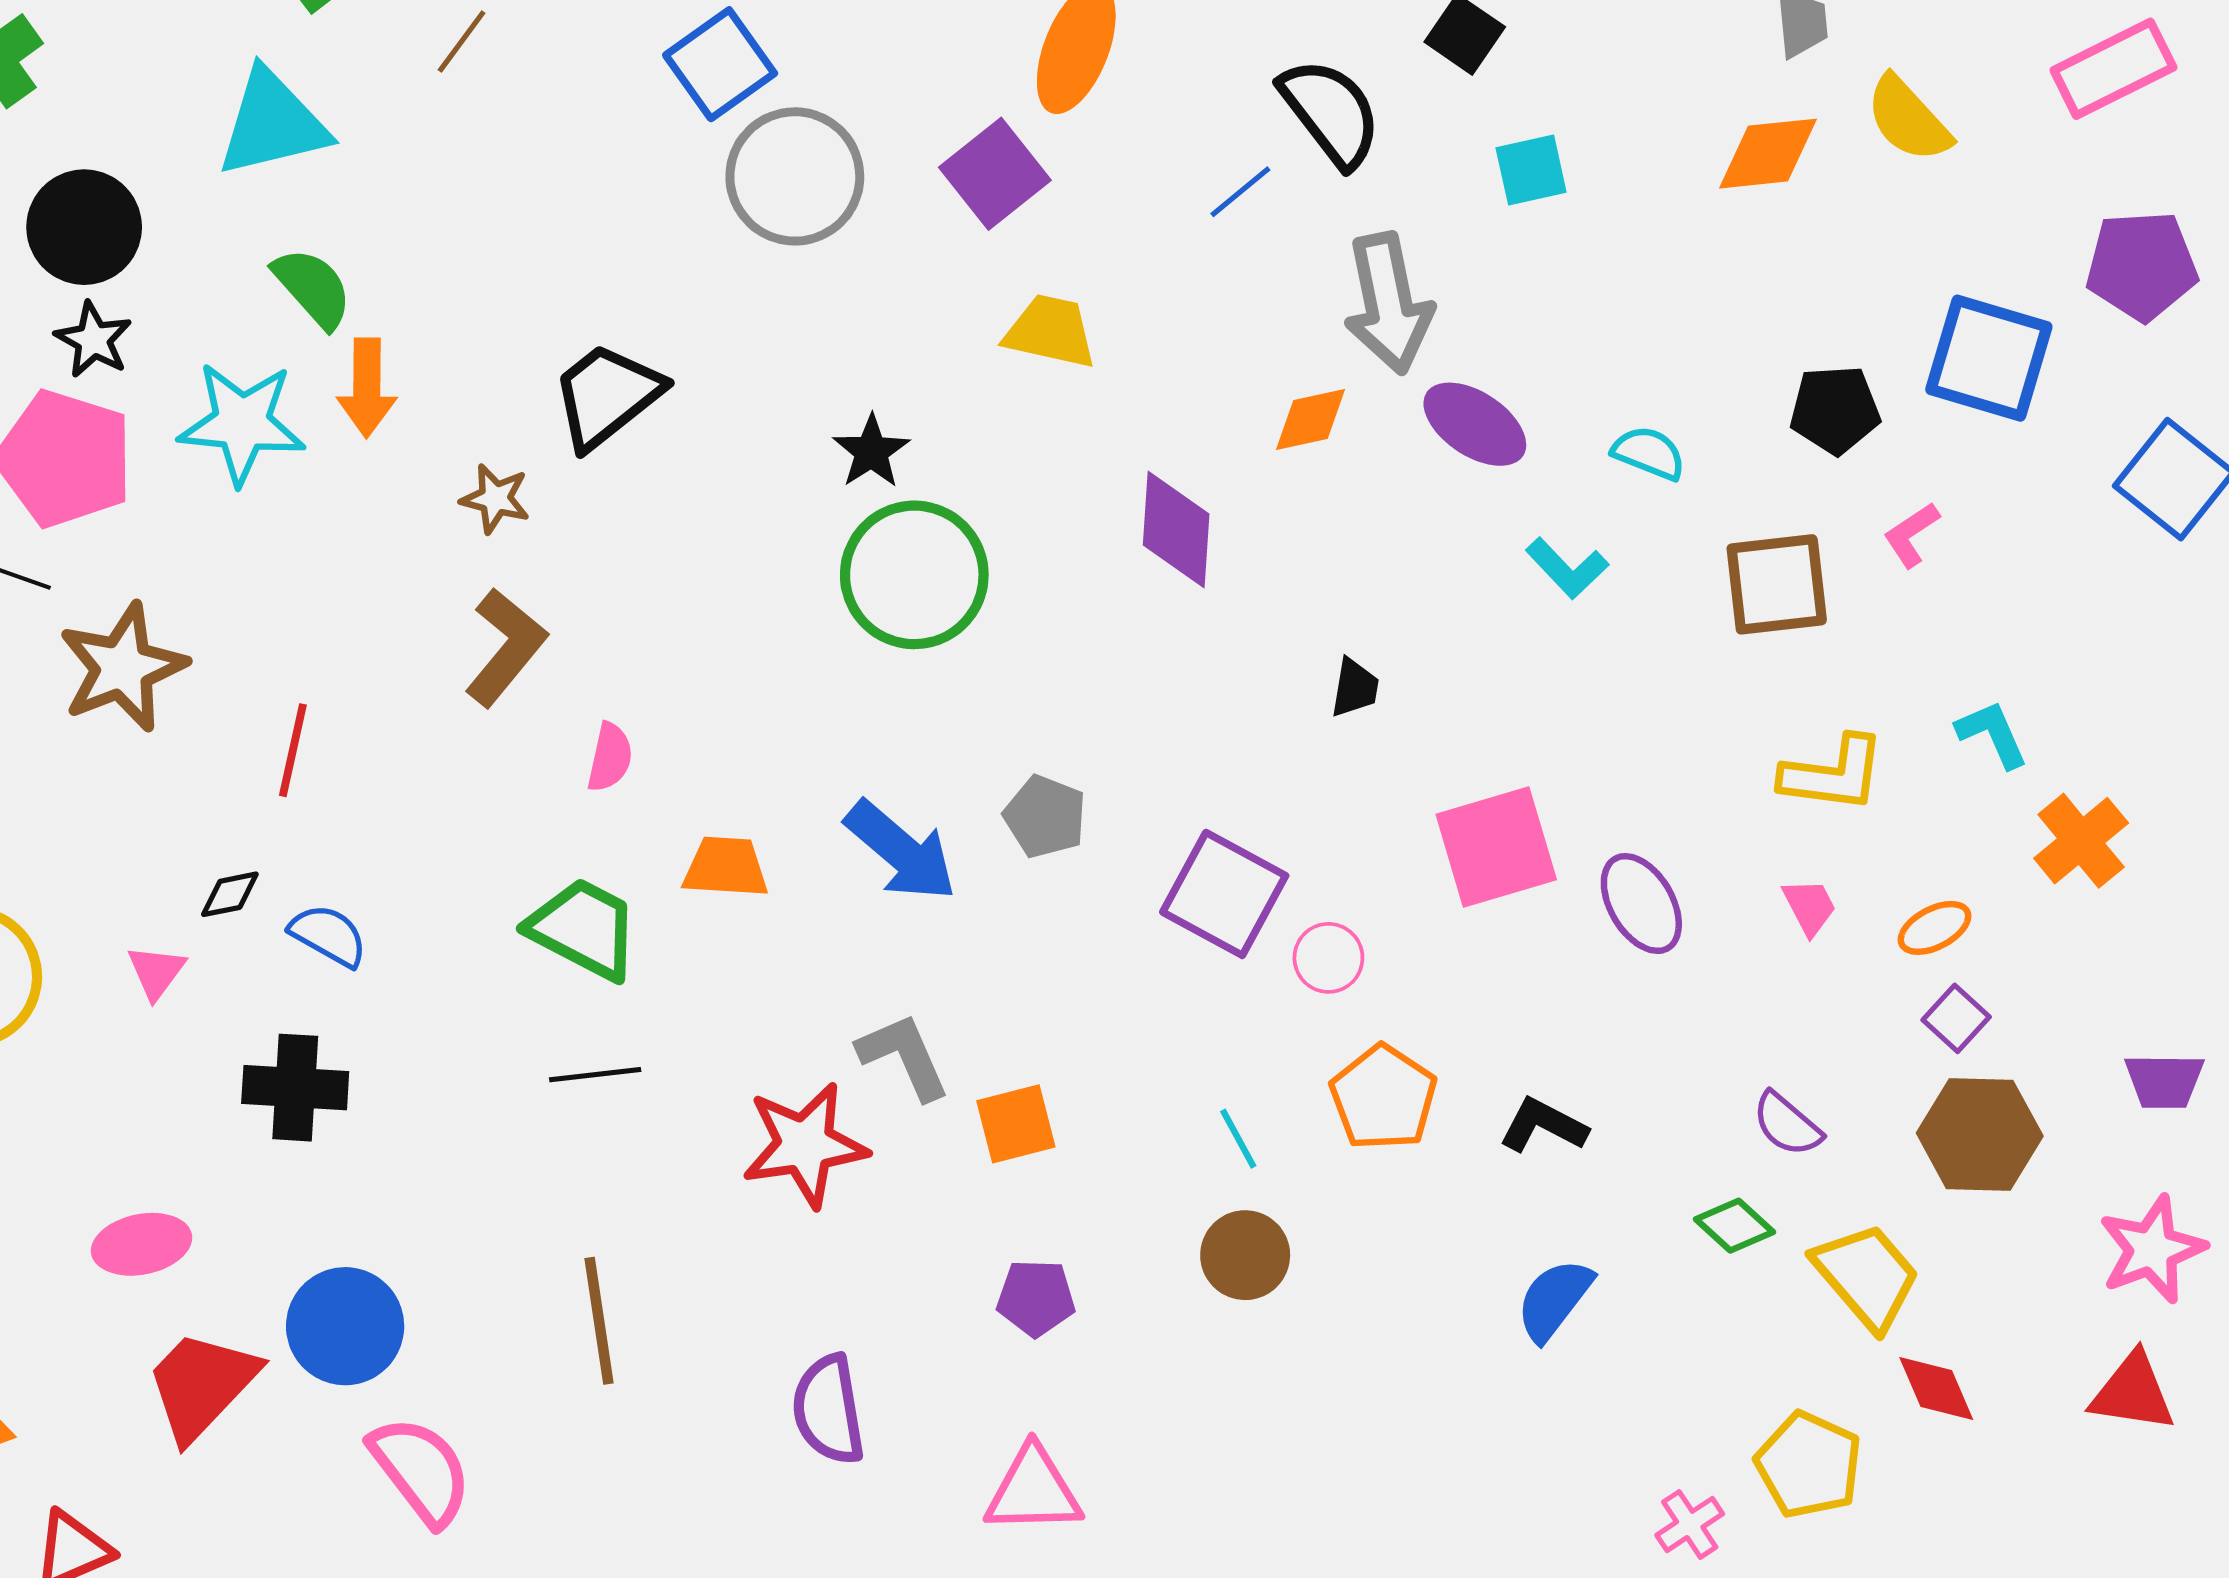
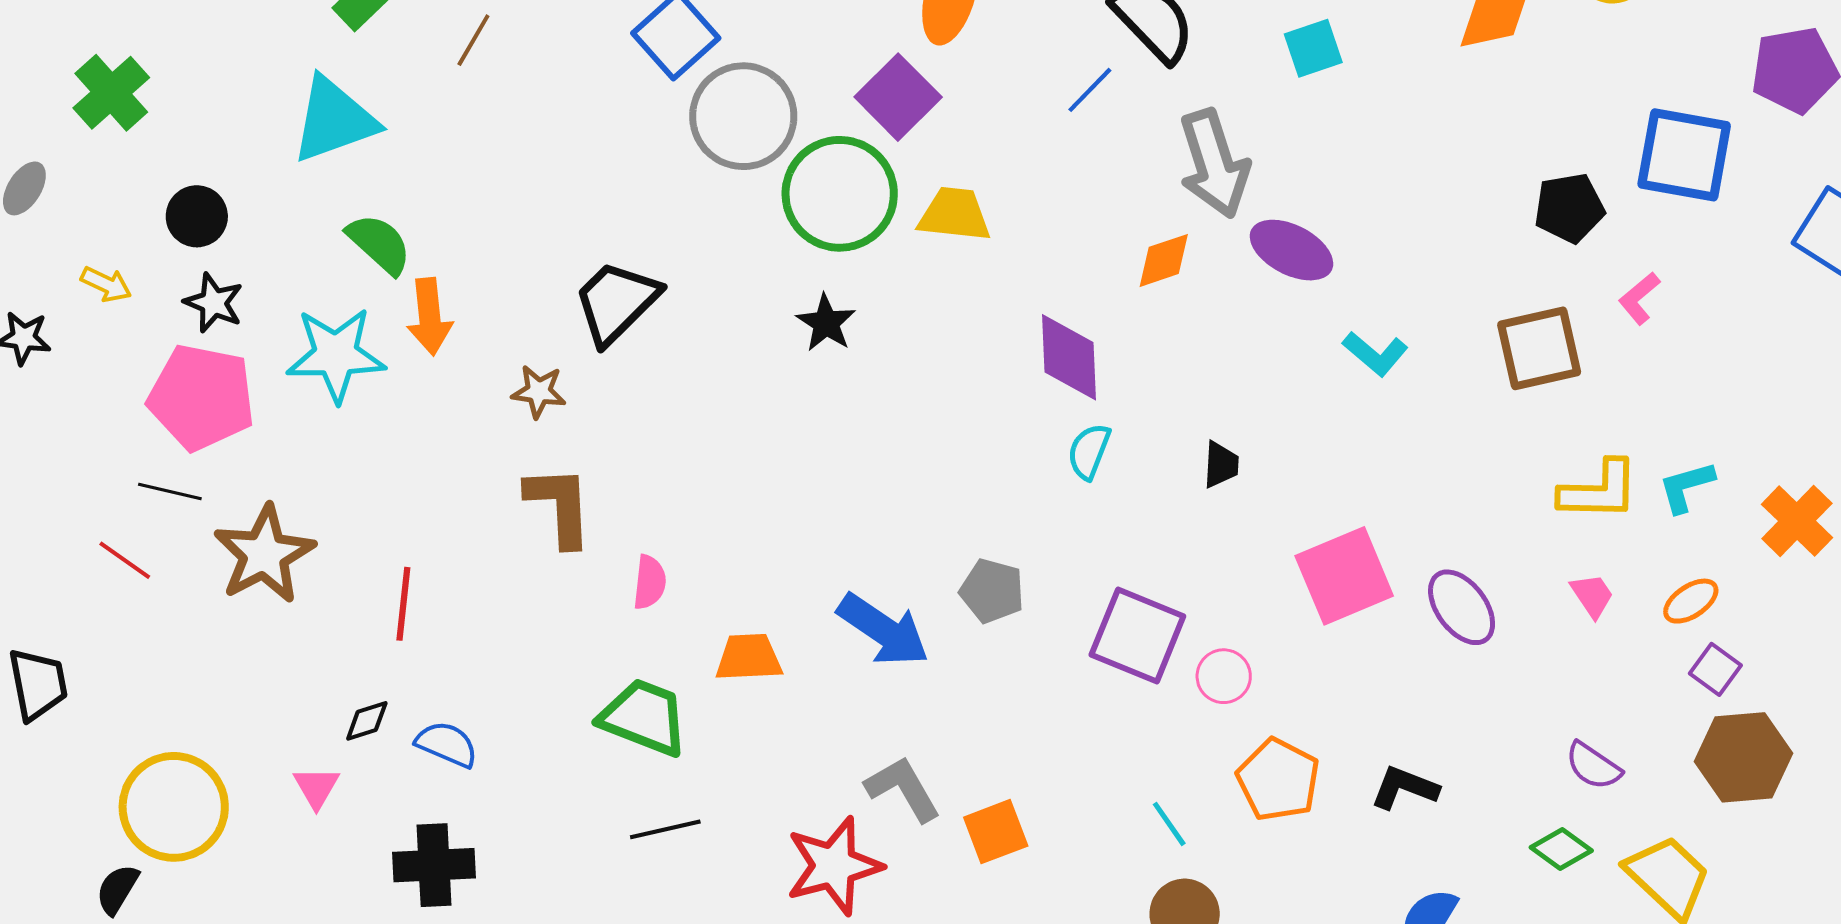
black circle: (84, 227) -> (197, 216), size x0.7
cyan semicircle: (1649, 453) -> (1089, 451), moved, turned -84
green circle: (914, 575) -> (840, 194), moved
brown L-shape: (506, 647) -> (559, 506), turned -36
cyan L-shape: (1992, 734) -> (1686, 487), moved, turned -76

